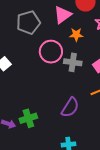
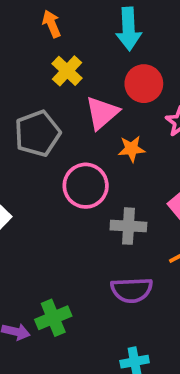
gray cross: (73, 62) -> (128, 226), moved
purple semicircle: (70, 107) -> (132, 290), turned 60

